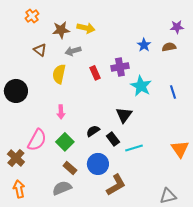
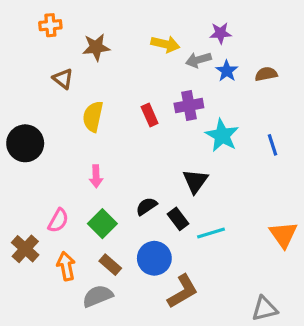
orange cross: (32, 16) -> (50, 25), turned 32
purple star: (177, 27) -> (220, 33), moved
yellow arrow: (86, 28) -> (165, 44), moved
gray arrow: (73, 51) -> (198, 60), moved
pink semicircle: (37, 140) -> (58, 220), size x0.7
orange arrow: (19, 189) -> (66, 266), moved

